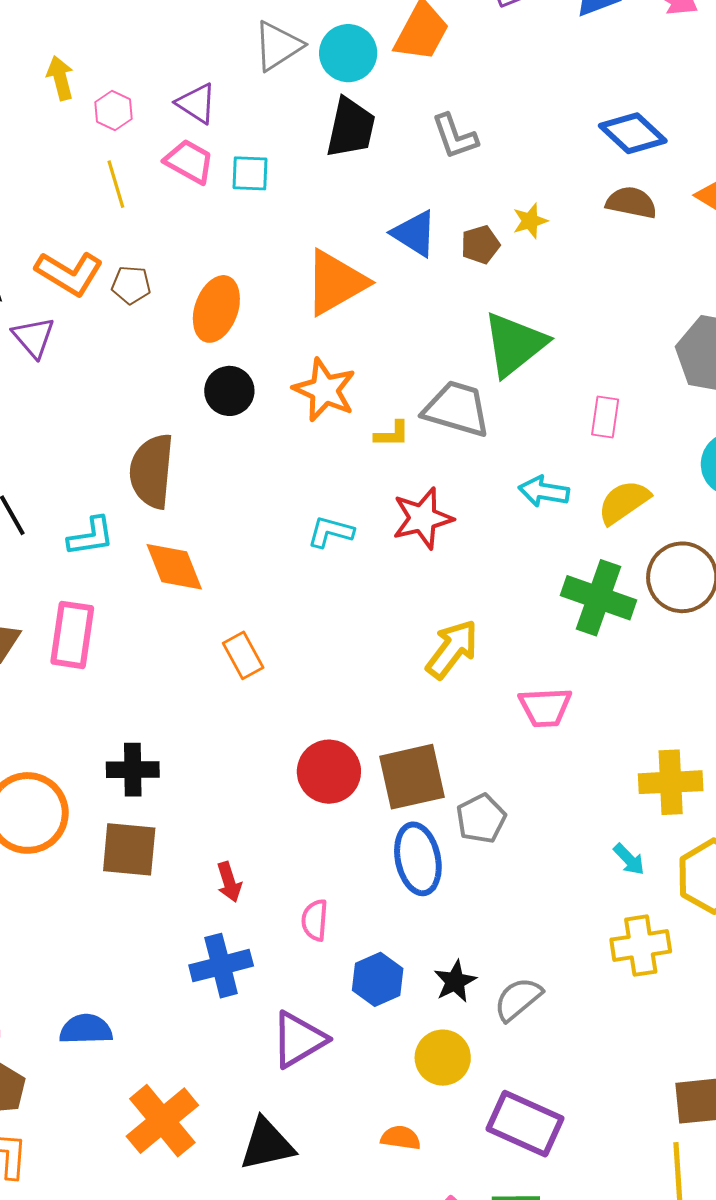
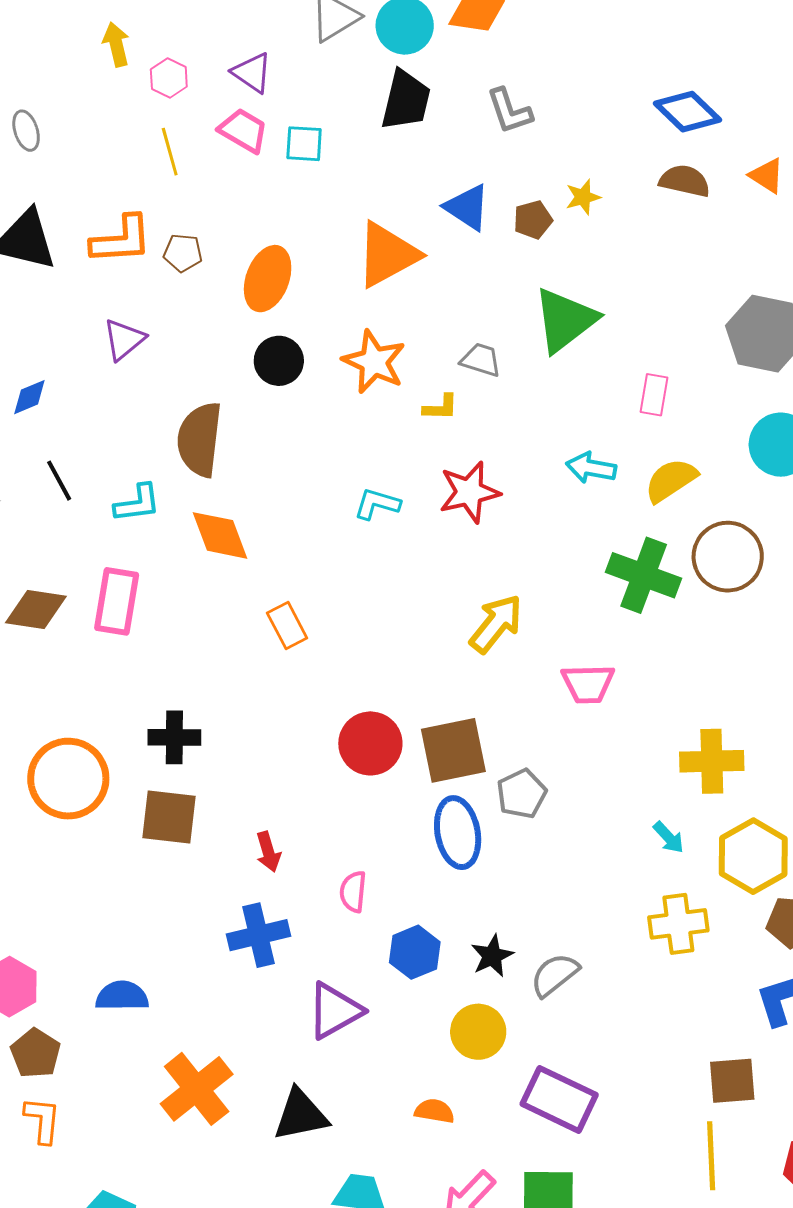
orange L-shape: (69, 273) -> (121, 240), turned -36
purple triangle: (34, 337) -> (124, 339), moved, turned 30
gray trapezoid: (457, 409) -> (481, 360), moved, size x0.6

